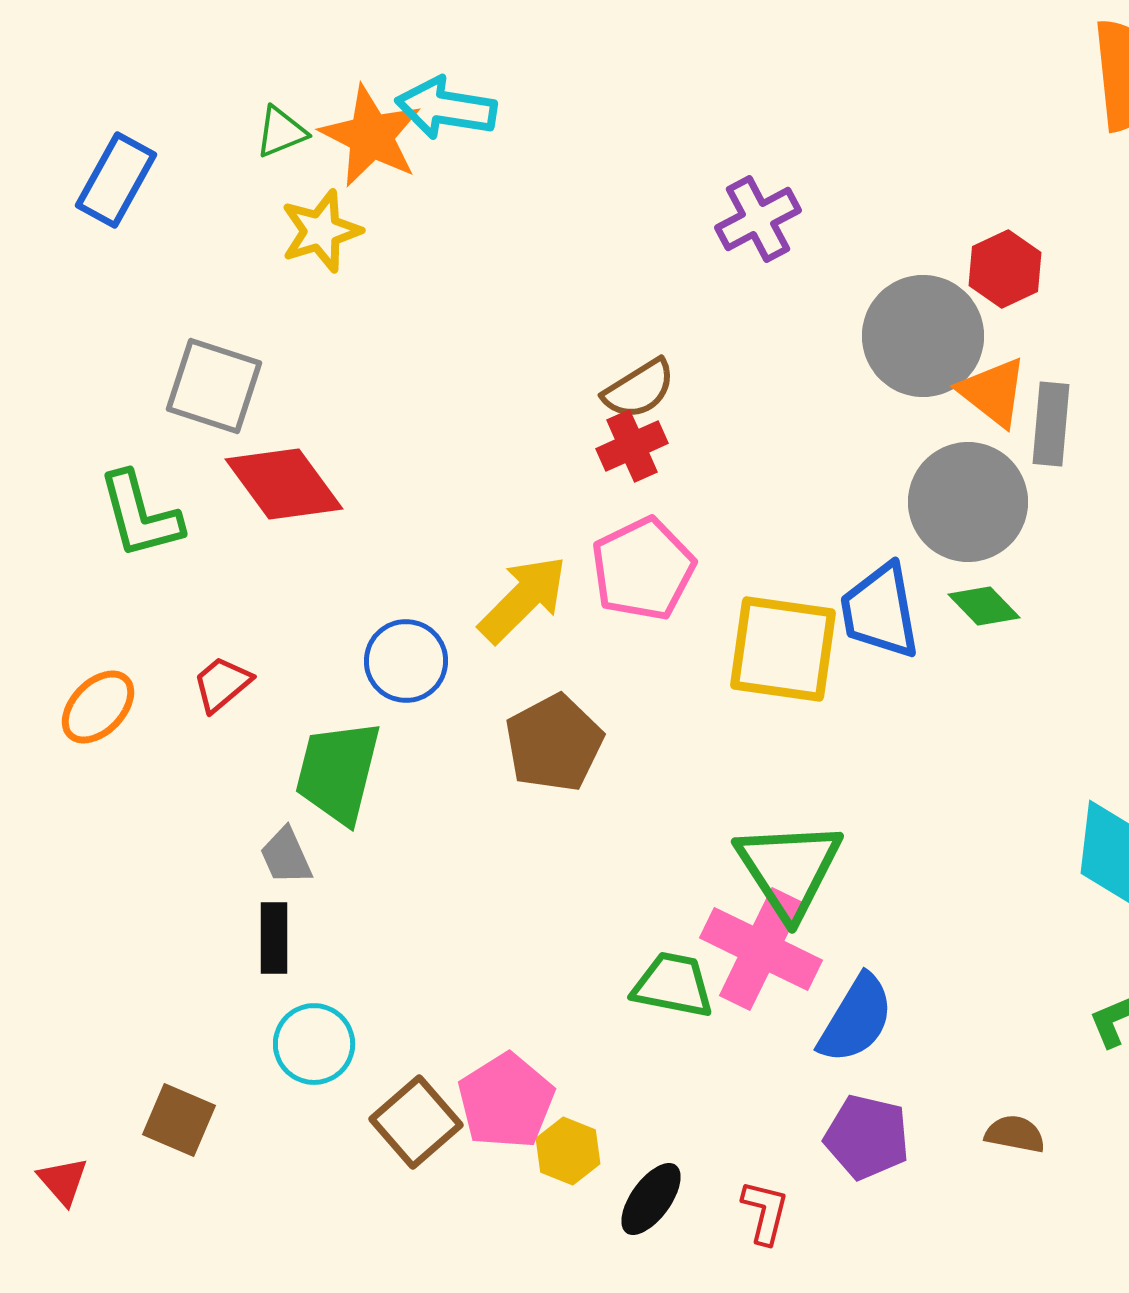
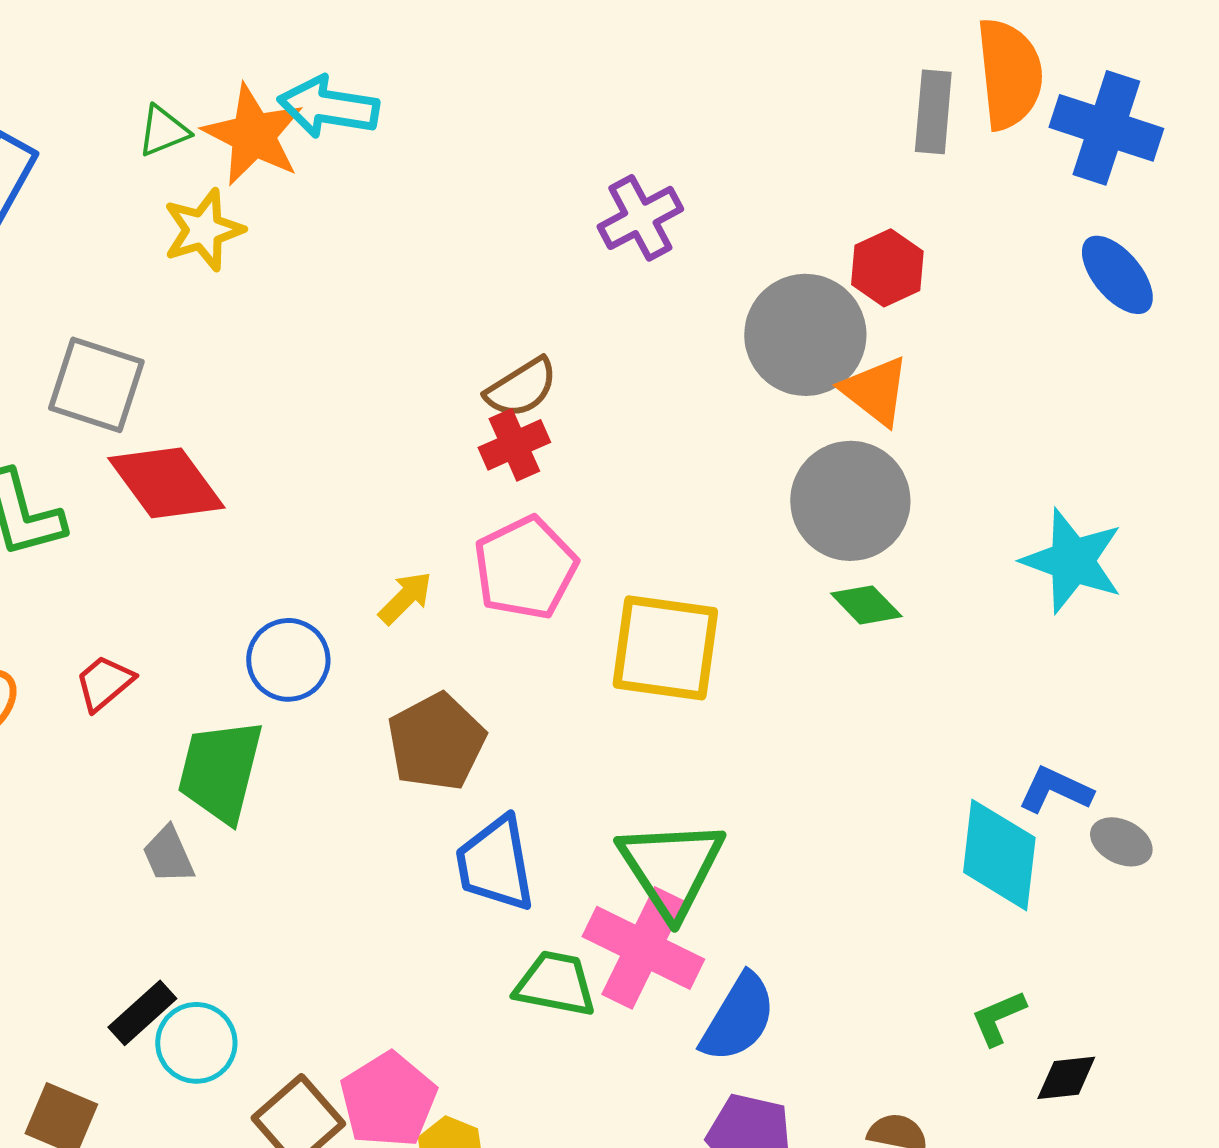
gray rectangle: (1051, 424) -> (933, 112), moved
yellow arrow: (523, 599) -> (405, 598), size x0.6
blue trapezoid: (880, 611) -> (495, 864), moved
black rectangle: (274, 938) -> (142, 1013), moved, turned 48

